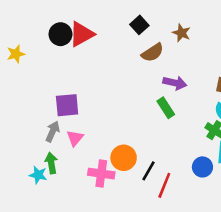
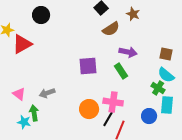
red triangle: (82, 34) -> (22, 44), moved
purple square: (67, 105) -> (88, 66), moved
gray arrow: (53, 131) -> (47, 93), moved, turned -133
pink triangle: (75, 138) -> (19, 94), moved, turned -32
pink cross: (101, 174) -> (113, 102), moved

